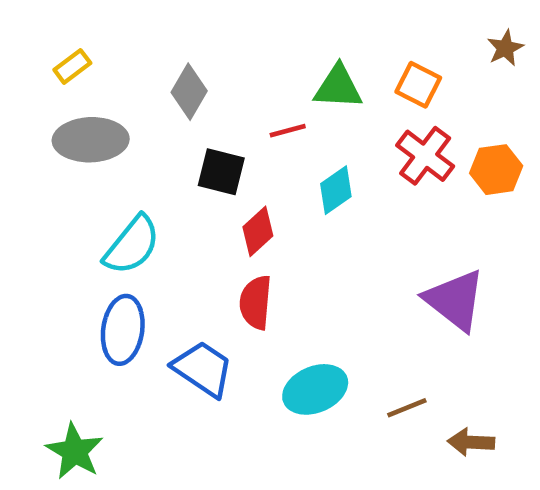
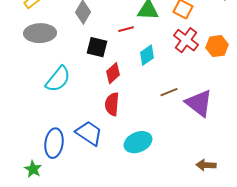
blue ellipse: (123, 330) -> (54, 143), moved
brown line: (407, 408) -> (169, 92), moved
green star: (75, 451) -> (33, 169), size x0.7

